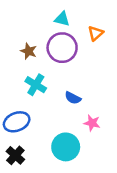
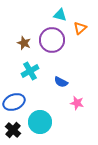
cyan triangle: (62, 19) -> (60, 15), moved
cyan cross: (36, 85) -> (30, 71), turned 30
cyan circle: (66, 147) -> (40, 122), moved

